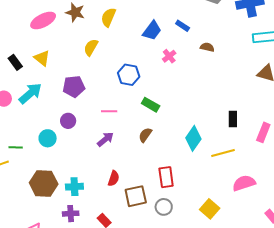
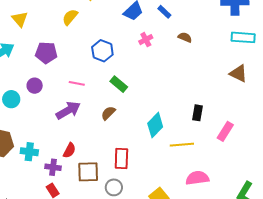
purple arrow: (105, 139) -> (68, 110), size x1.4
purple cross: (71, 214) -> (53, 167), moved

